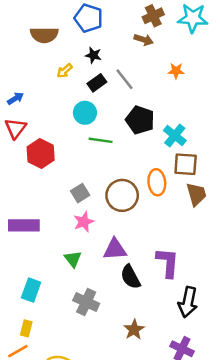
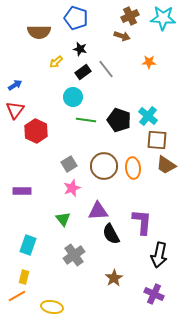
black pentagon: (140, 120) -> (119, 120), moved
orange ellipse: (157, 182) -> (133, 168), moved
brown trapezoid: (196, 194) -> (166, 165), turned 140
purple rectangle: (24, 225) -> (22, 191), size x0.7
gray cross: (86, 302) -> (74, 255), turned 30

